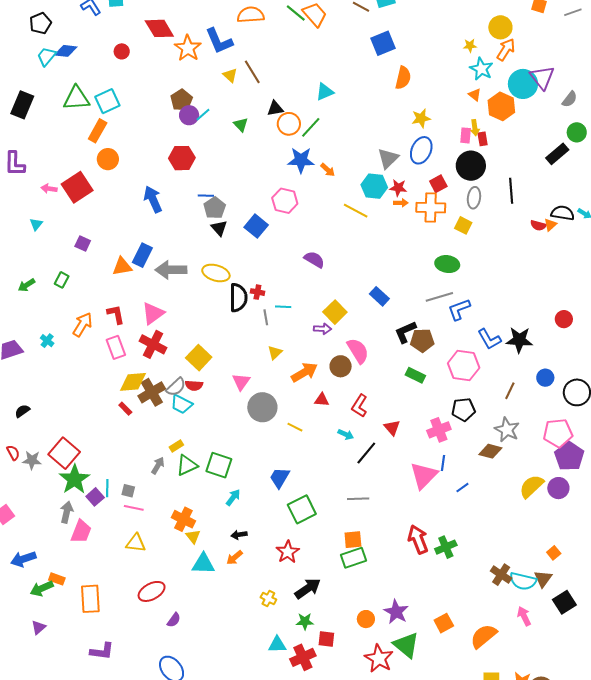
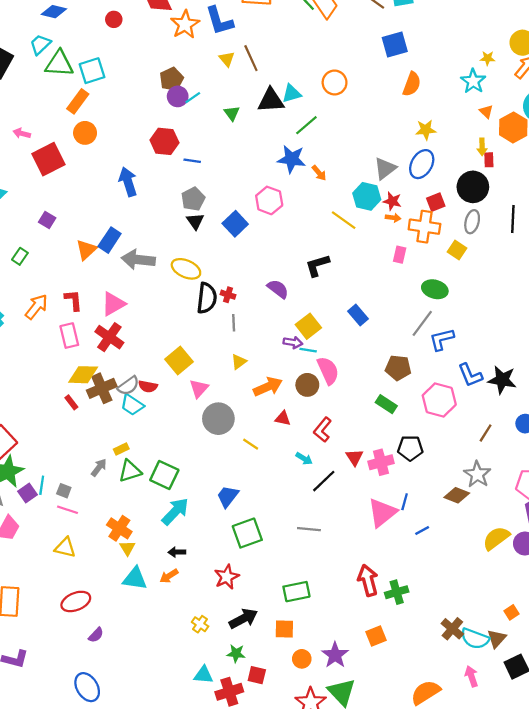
cyan trapezoid: (47, 56) -> (40, 45), moved
cyan star: (481, 69) -> (473, 81), moved
cyan triangle: (325, 92) -> (291, 94), moved
black triangle: (275, 108) -> (271, 100), size x1.5
orange circle: (289, 124) -> (335, 83), moved
pink rectangle: (466, 135) -> (400, 255), moved
pink arrow: (49, 189) -> (22, 133), moved
blue line: (206, 196) -> (192, 161), moved
purple semicircle: (314, 260) -> (278, 289), moved
orange triangle: (122, 267) -> (86, 250), turned -40
gray line: (439, 297) -> (422, 323), turned -44
cyan line: (283, 307) -> (308, 350), moved
black L-shape: (405, 332) -> (317, 265), moved
yellow square: (199, 358) -> (179, 360), moved
black pentagon: (463, 410) -> (410, 448), moved
pink cross: (439, 430) -> (381, 462), moved
cyan arrow: (233, 498) -> (175, 511), size x1.6
orange square: (353, 540) -> (284, 629), moved
orange square: (444, 623) -> (376, 636), moved

